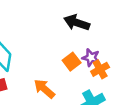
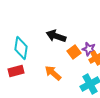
black arrow: (77, 23) -> (56, 36), moved

